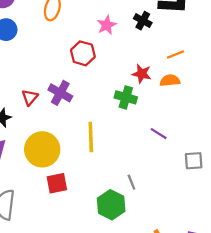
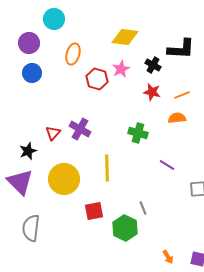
red hexagon: (83, 53) -> (97, 79), moved
red star: (142, 74) -> (152, 92), moved
red square: (57, 183) -> (94, 211), moved

